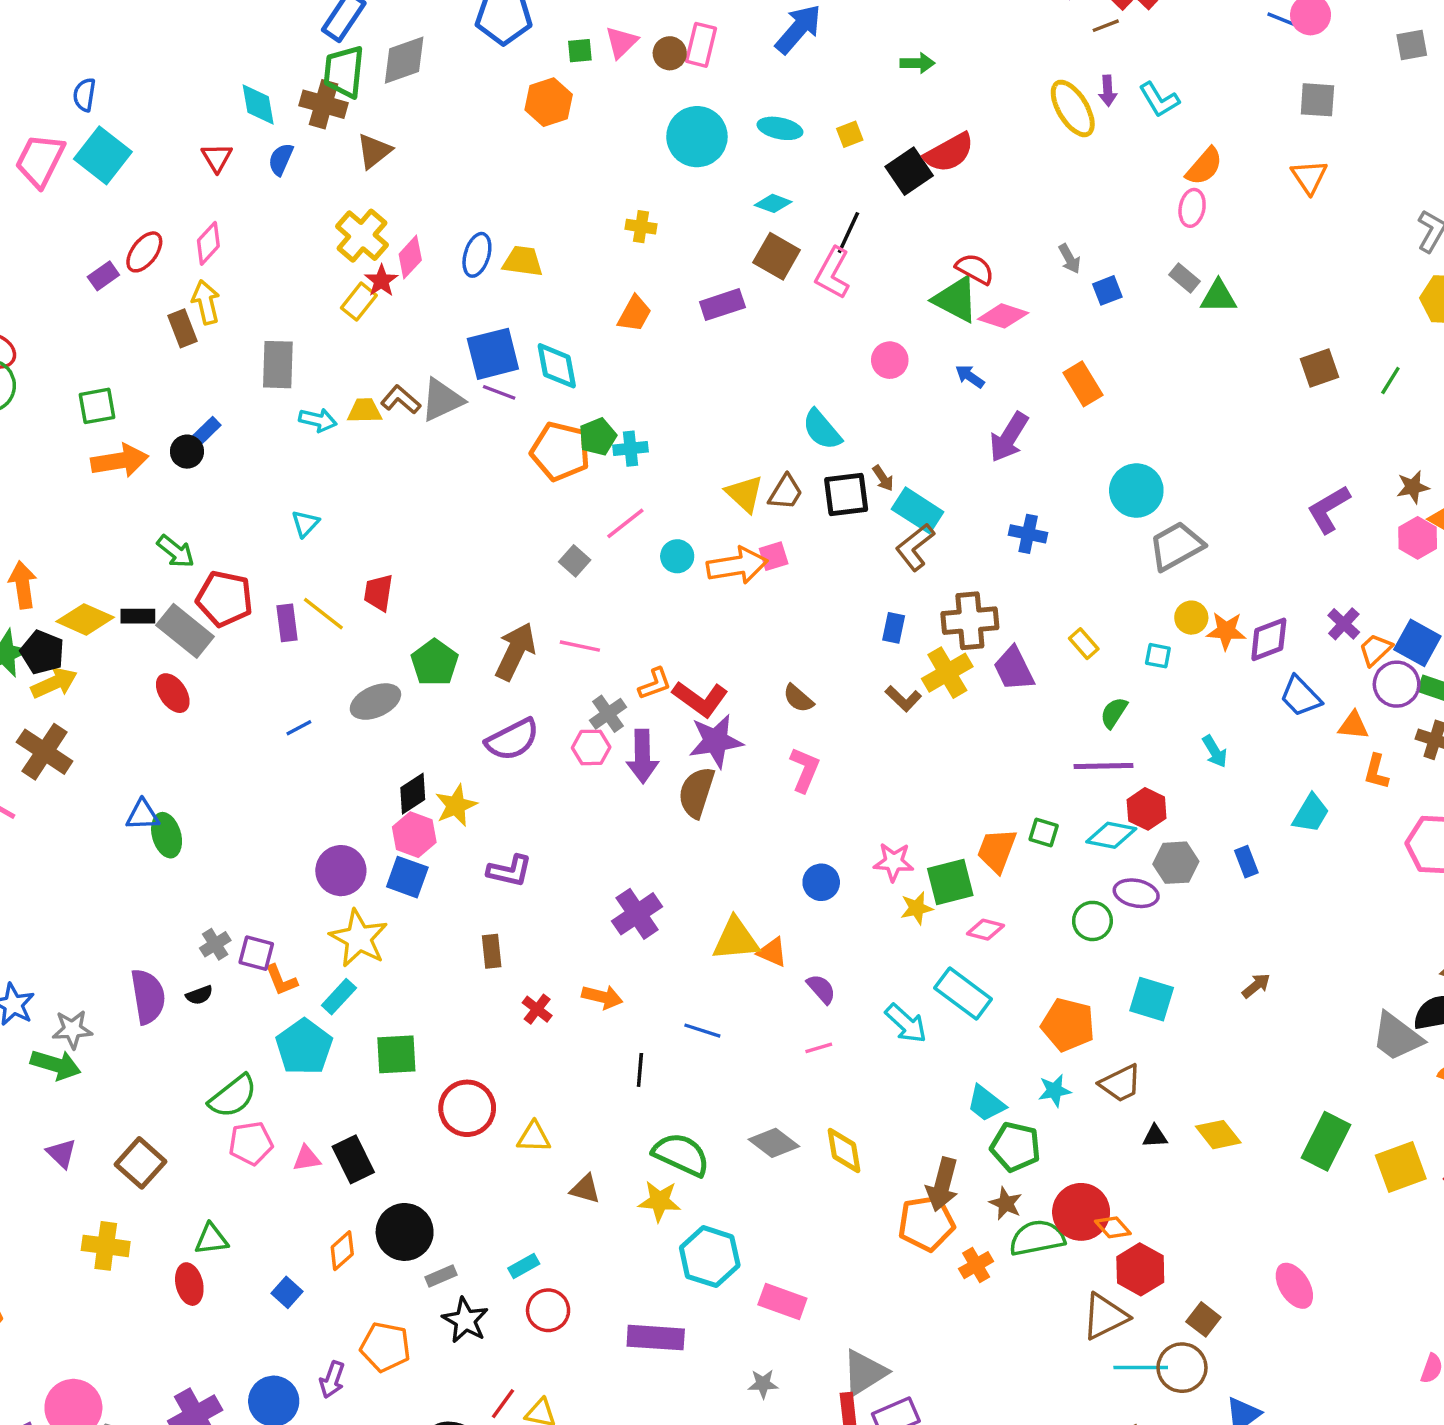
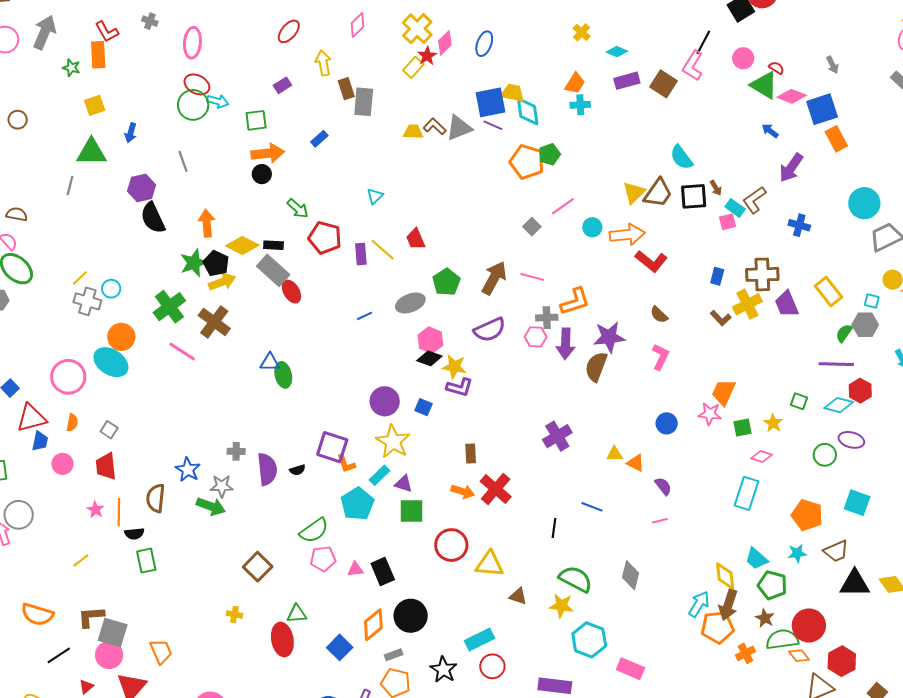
cyan diamond: (773, 203) -> (617, 52), moved
yellow cross: (641, 227) -> (582, 32), turned 30
pink diamond: (208, 243) -> (358, 25), moved
brown square: (777, 256) -> (663, 84), moved
yellow trapezoid: (523, 261) -> (513, 93), moved
red semicircle: (975, 269) -> (776, 68), size x0.7
purple rectangle: (103, 276) -> (282, 85), moved
blue square: (1107, 290) -> (822, 109), moved, size x1.8
brown rectangle: (183, 328) -> (346, 89), moved
pink circle: (890, 360) -> (743, 58), moved
cyan arrow: (318, 420) -> (218, 101), moved
cyan cross: (630, 449) -> (580, 105), moved
black circle: (187, 452) -> (262, 174), moved
brown trapezoid: (786, 492) -> (658, 193), size x1.4
yellow triangle: (744, 494) -> (634, 193), turned 30
cyan rectangle: (918, 510) -> (735, 208), size x0.7
brown L-shape: (915, 547) -> (754, 200), moved
pink square: (774, 556) -> (728, 222), moved
red trapezoid: (378, 593) -> (416, 239), turned -35
gray rectangle: (185, 631) -> (273, 270), moved
yellow rectangle: (1084, 644) -> (828, 292), size x1.6
orange L-shape: (655, 684) -> (575, 301), size x1.5
red L-shape: (700, 699) -> (651, 261), moved
gray cross: (608, 714) -> (547, 318), turned 30
black diamond: (413, 794) -> (429, 358), turned 50
yellow star: (456, 805) -> (454, 367), turned 30
pink hexagon: (414, 835) -> (430, 340), moved
orange trapezoid: (997, 850) -> (724, 392), moved
gray hexagon: (1176, 863) -> (865, 325), moved
purple L-shape: (510, 871) -> (460, 387), moved
blue square: (407, 877) -> (423, 407), size x0.7
green square: (950, 882) -> (742, 427), size x0.7
yellow star: (917, 908) -> (773, 423), moved, turned -30
yellow triangle: (736, 939) -> (615, 454), size x0.6
gray cross: (215, 944) -> (236, 451), moved, turned 30
purple square: (256, 953) -> (332, 447), size x1.5
cyan rectangle: (963, 994) -> (746, 493), turned 68
orange arrow: (602, 997) -> (463, 492), moved
red cross: (537, 1009) -> (496, 489), size x1.8
cyan arrow: (906, 1023) -> (699, 604), moved, turned -104
black triangle: (1155, 1136) -> (855, 583), size x2.0
yellow triangle: (534, 1137) -> (490, 564), size x1.4
gray diamond: (774, 1143) -> (631, 575), turned 64
yellow diamond: (844, 1150) -> (725, 576), moved
purple triangle: (61, 1153) -> (404, 484), moved, turned -30
orange diamond: (1113, 1227) -> (799, 656), moved
yellow cross: (106, 1246) -> (234, 614), size x0.6
orange diamond: (342, 1251) -> (373, 625), size x1.4
cyan rectangle: (524, 1266) -> (480, 640), size x1.6
gray rectangle: (441, 1276) -> (394, 655), moved
red ellipse: (189, 1284) -> (282, 640), size x1.4
blue square: (287, 1292) -> (340, 647), size x1.4

